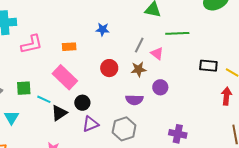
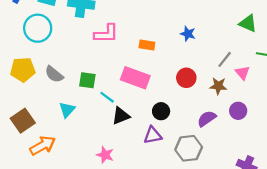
pink rectangle: (65, 77) -> (135, 78), turned -35
purple semicircle: (134, 100) -> (207, 119), turned 132
black circle: (82, 103) -> (161, 111), moved

